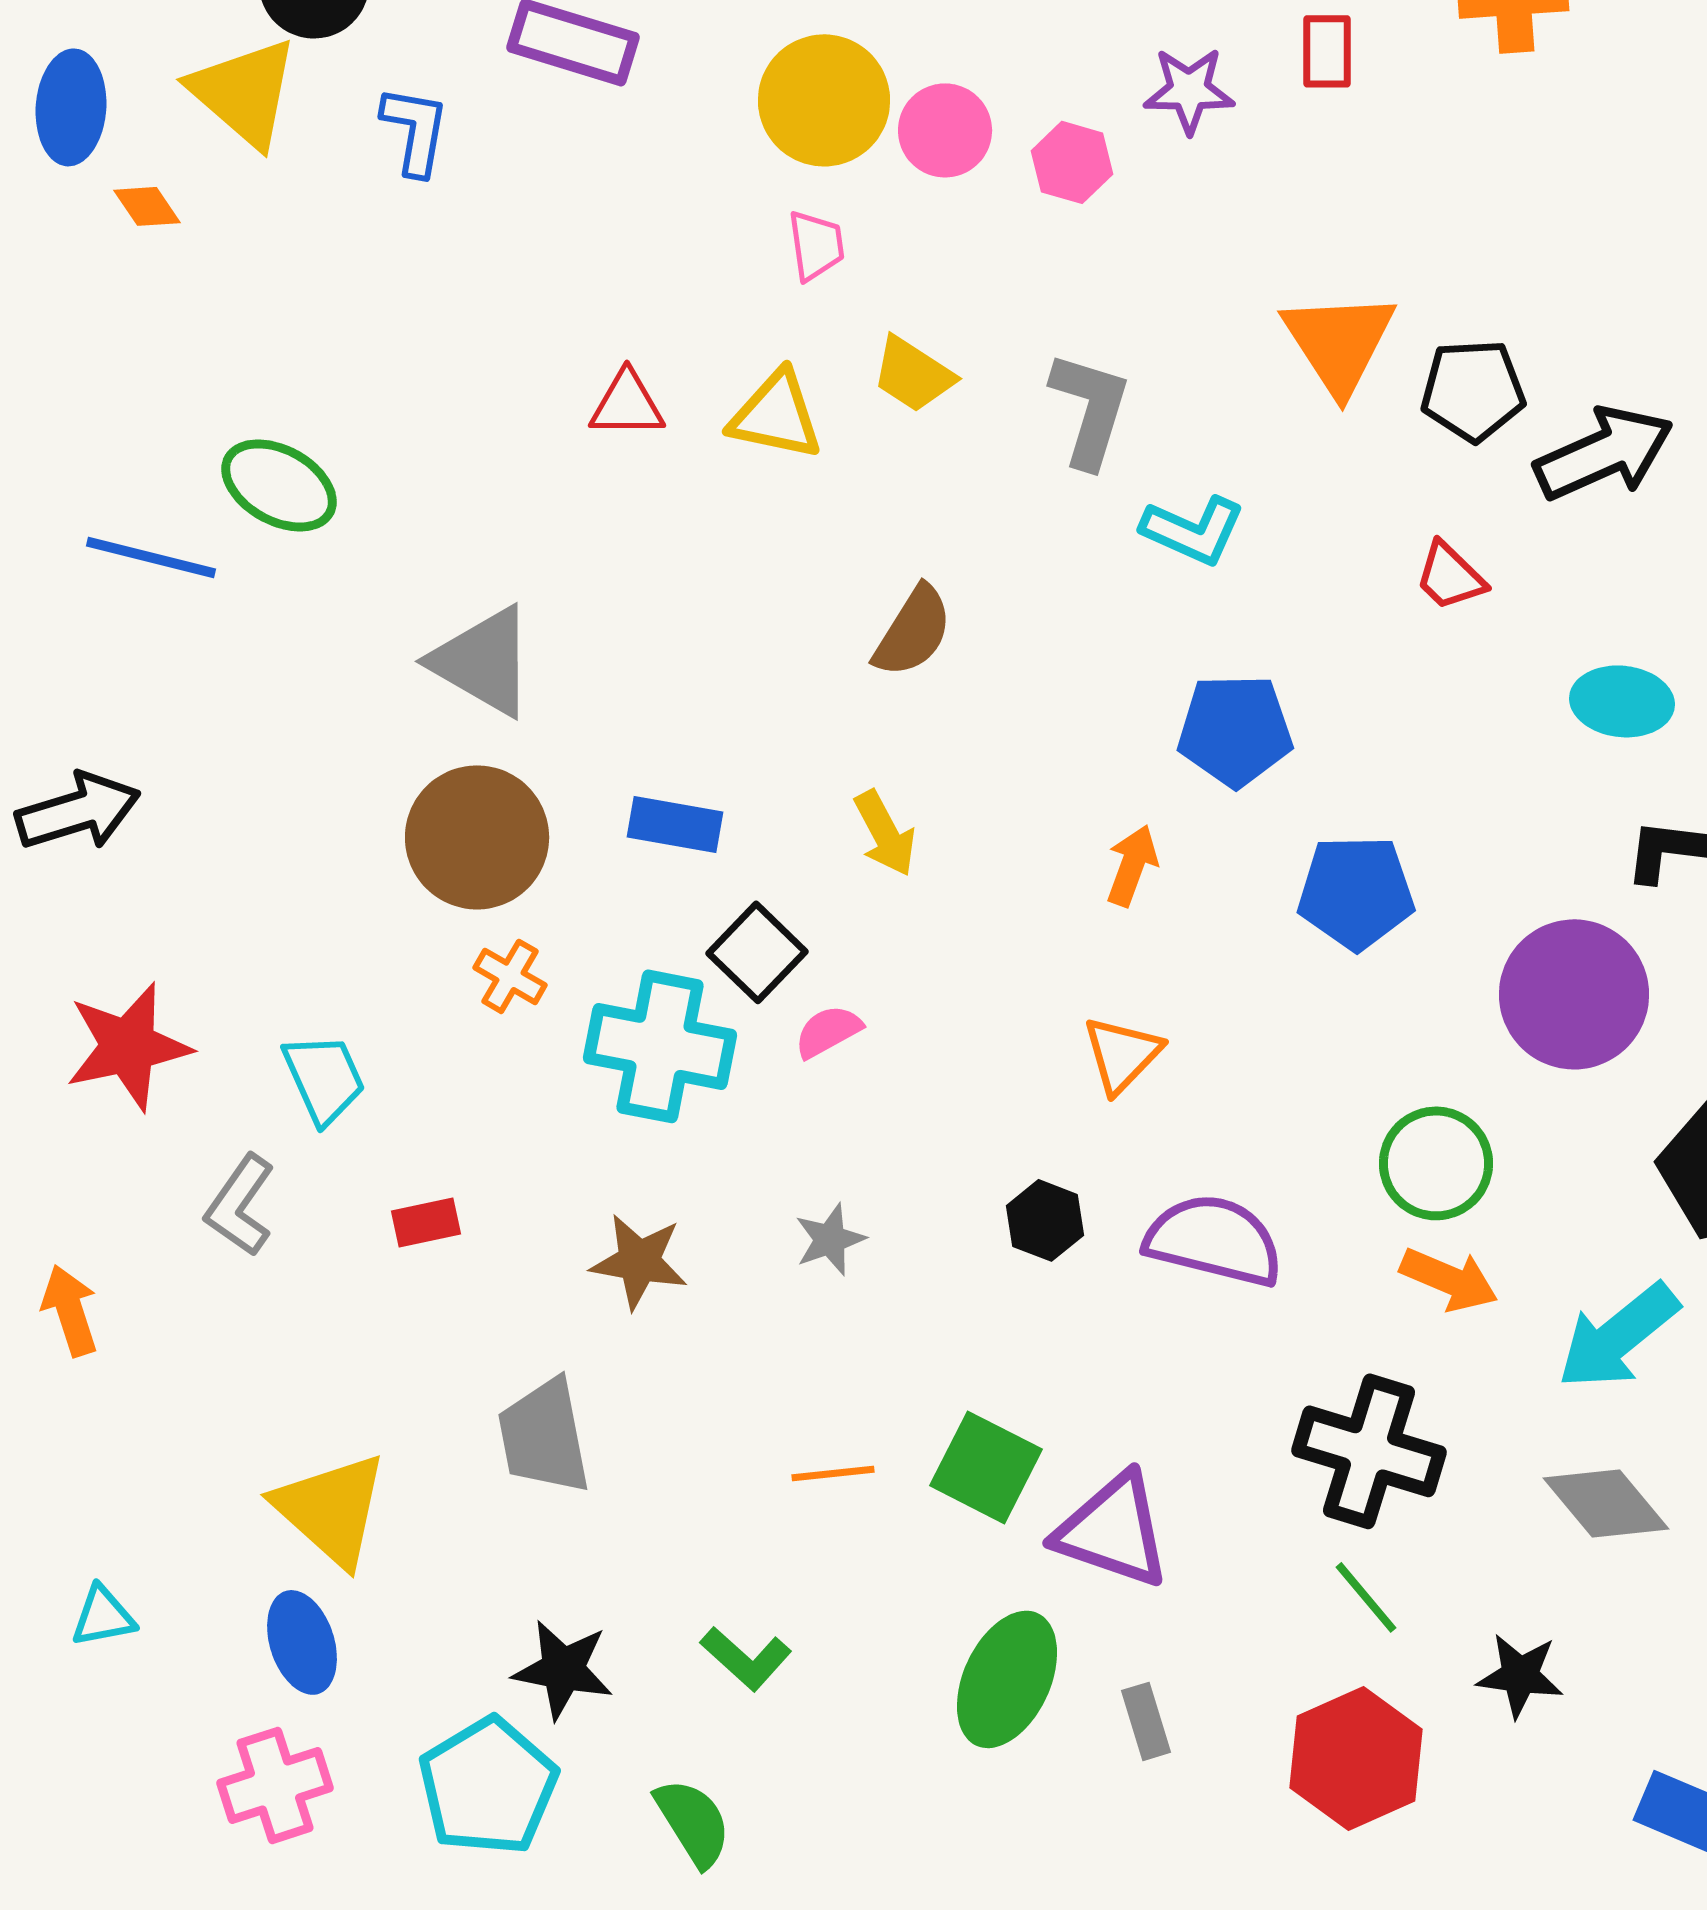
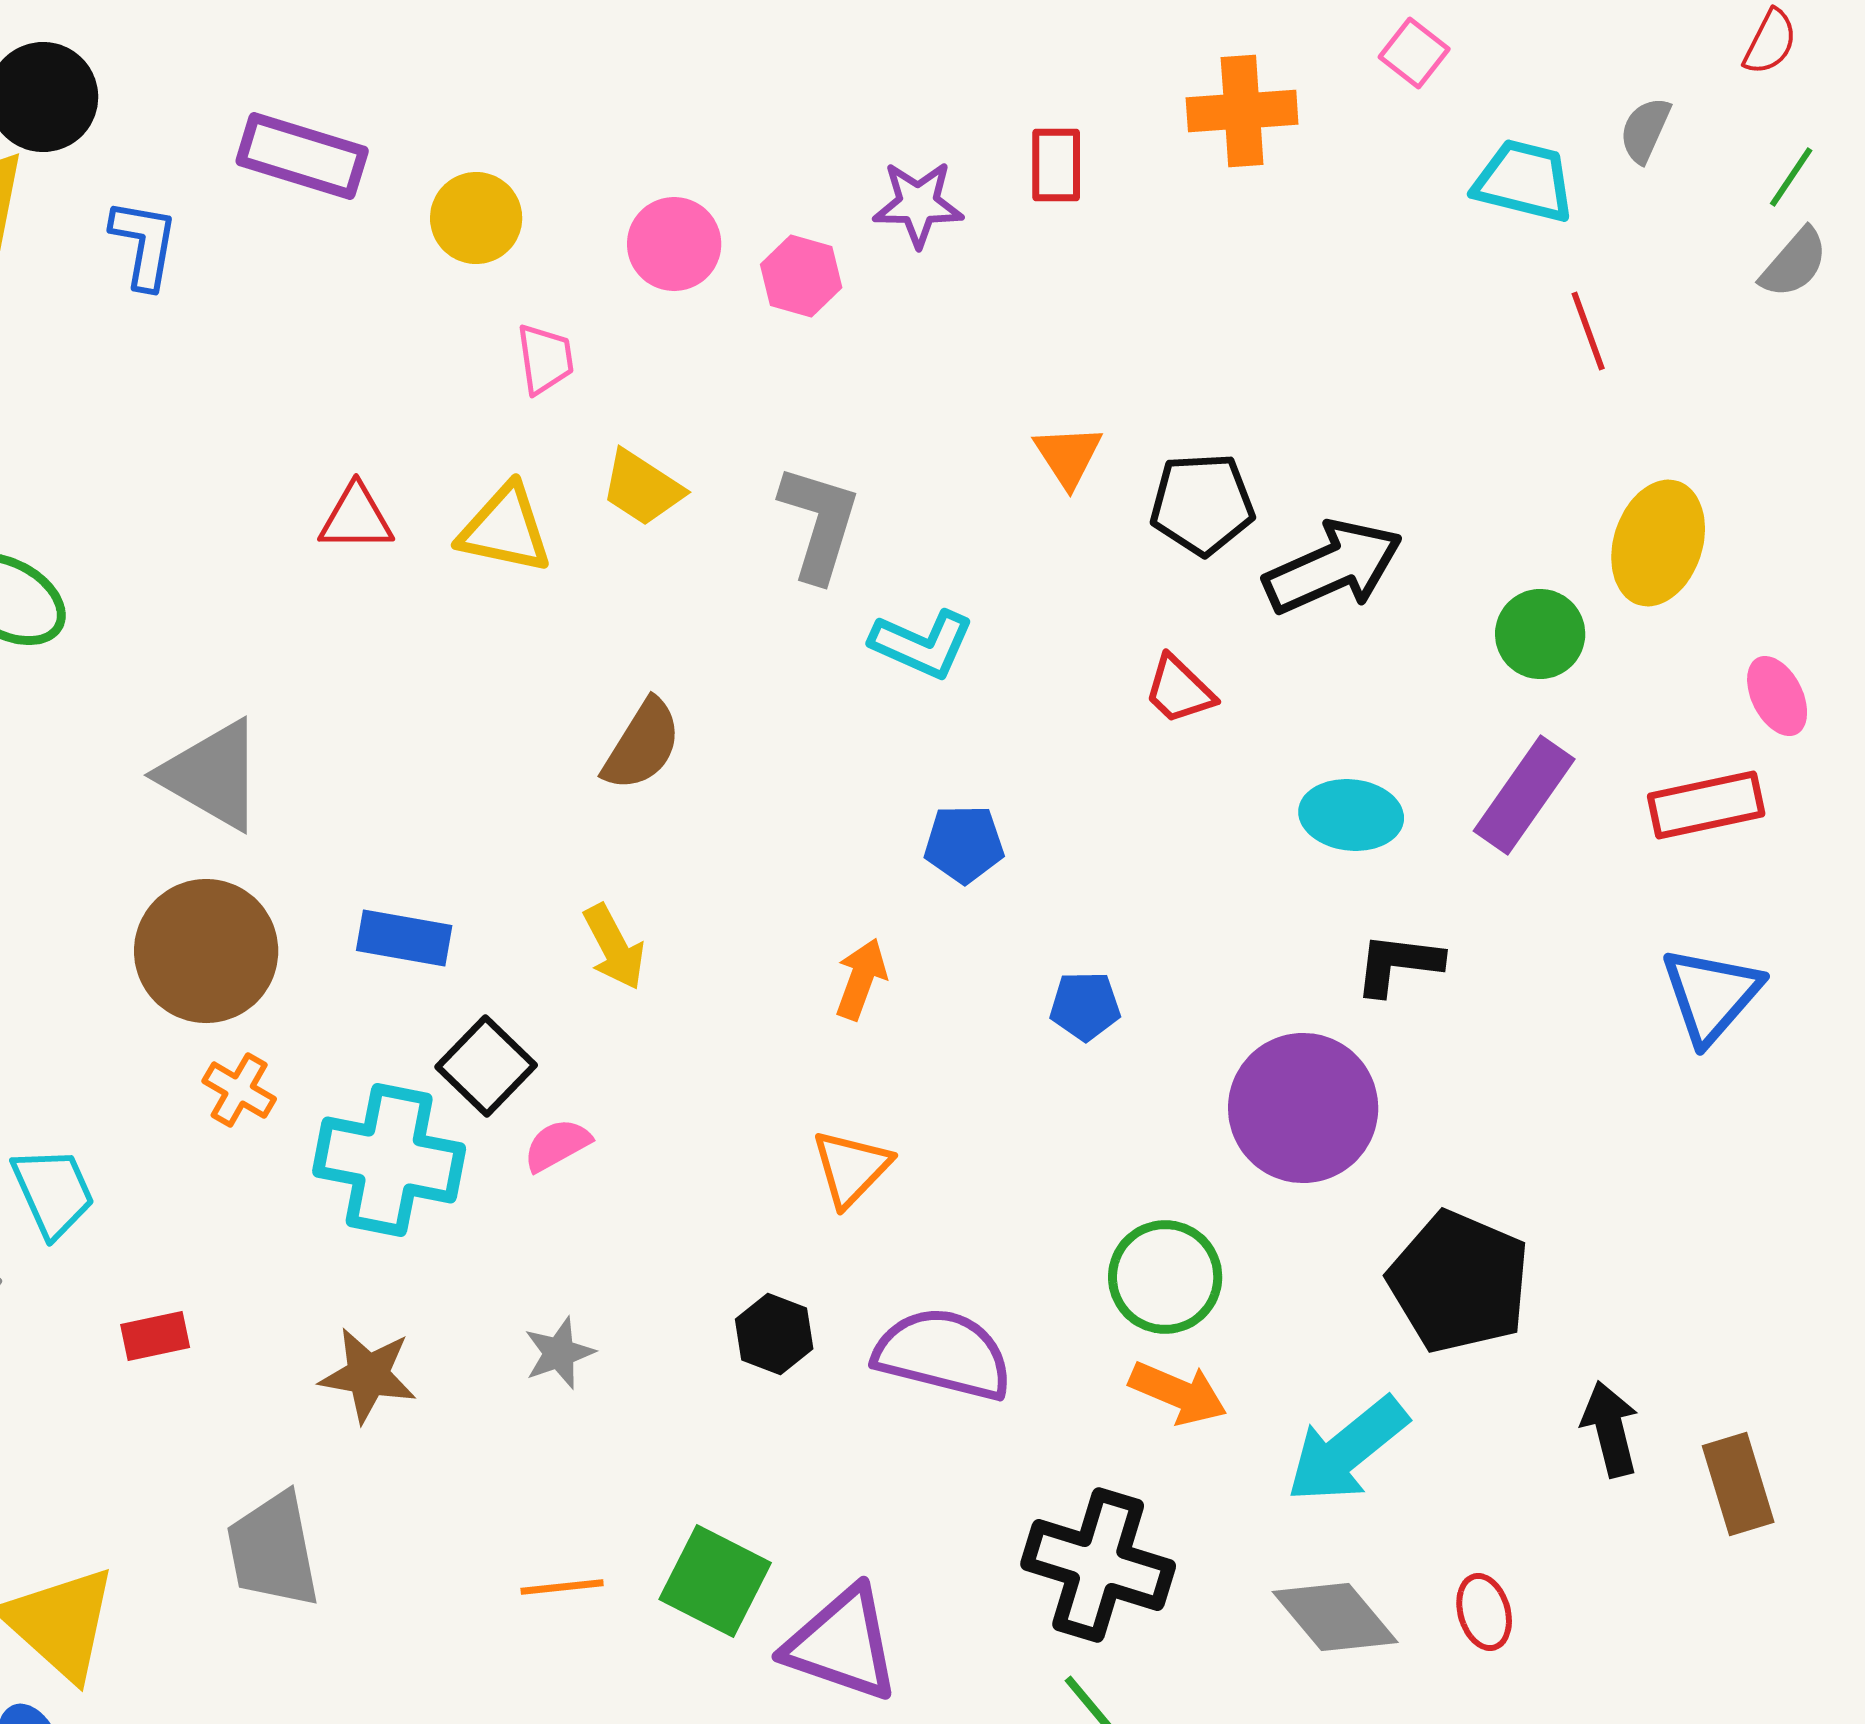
yellow circle: (824, 100) -> (476, 218), moved, size x0.7
orange triangle: (1339, 342) -> (1068, 456), size x0.6
blue pentagon: (1235, 730) -> (964, 844), size x0.7
blue pentagon: (1356, 892) -> (1085, 1006), size x0.6

